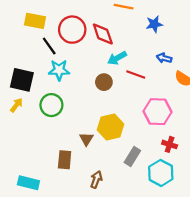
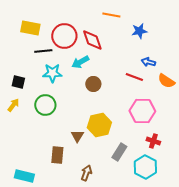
black line: (49, 46) -> (43, 51), turned -60
cyan arrow: (117, 58) -> (80, 62), moved
red line: (136, 74) -> (134, 77), moved
black square: (22, 80) -> (18, 82), size x0.6

